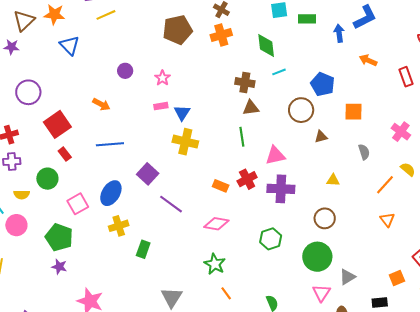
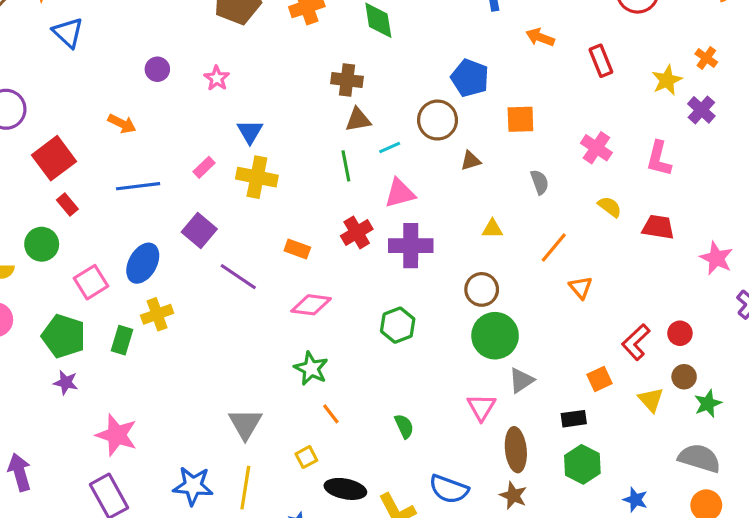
cyan line: (279, 72) -> (390, 147), moved
pink rectangle: (161, 106) -> (204, 167), moved, turned -32
orange line: (385, 185) -> (554, 248), moved
orange rectangle: (221, 186) -> (297, 249), moved
green rectangle: (143, 249) -> (122, 340), moved
green circle: (317, 257) -> (495, 336), moved

